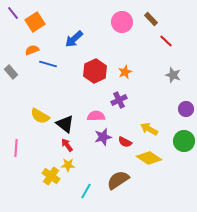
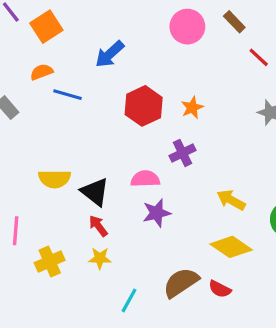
yellow semicircle: (40, 116) -> (55, 179), turned -30
red semicircle: (125, 142) -> (220, 289), moved
yellow cross: (51, 176) -> (50, 262), moved, turned 30

